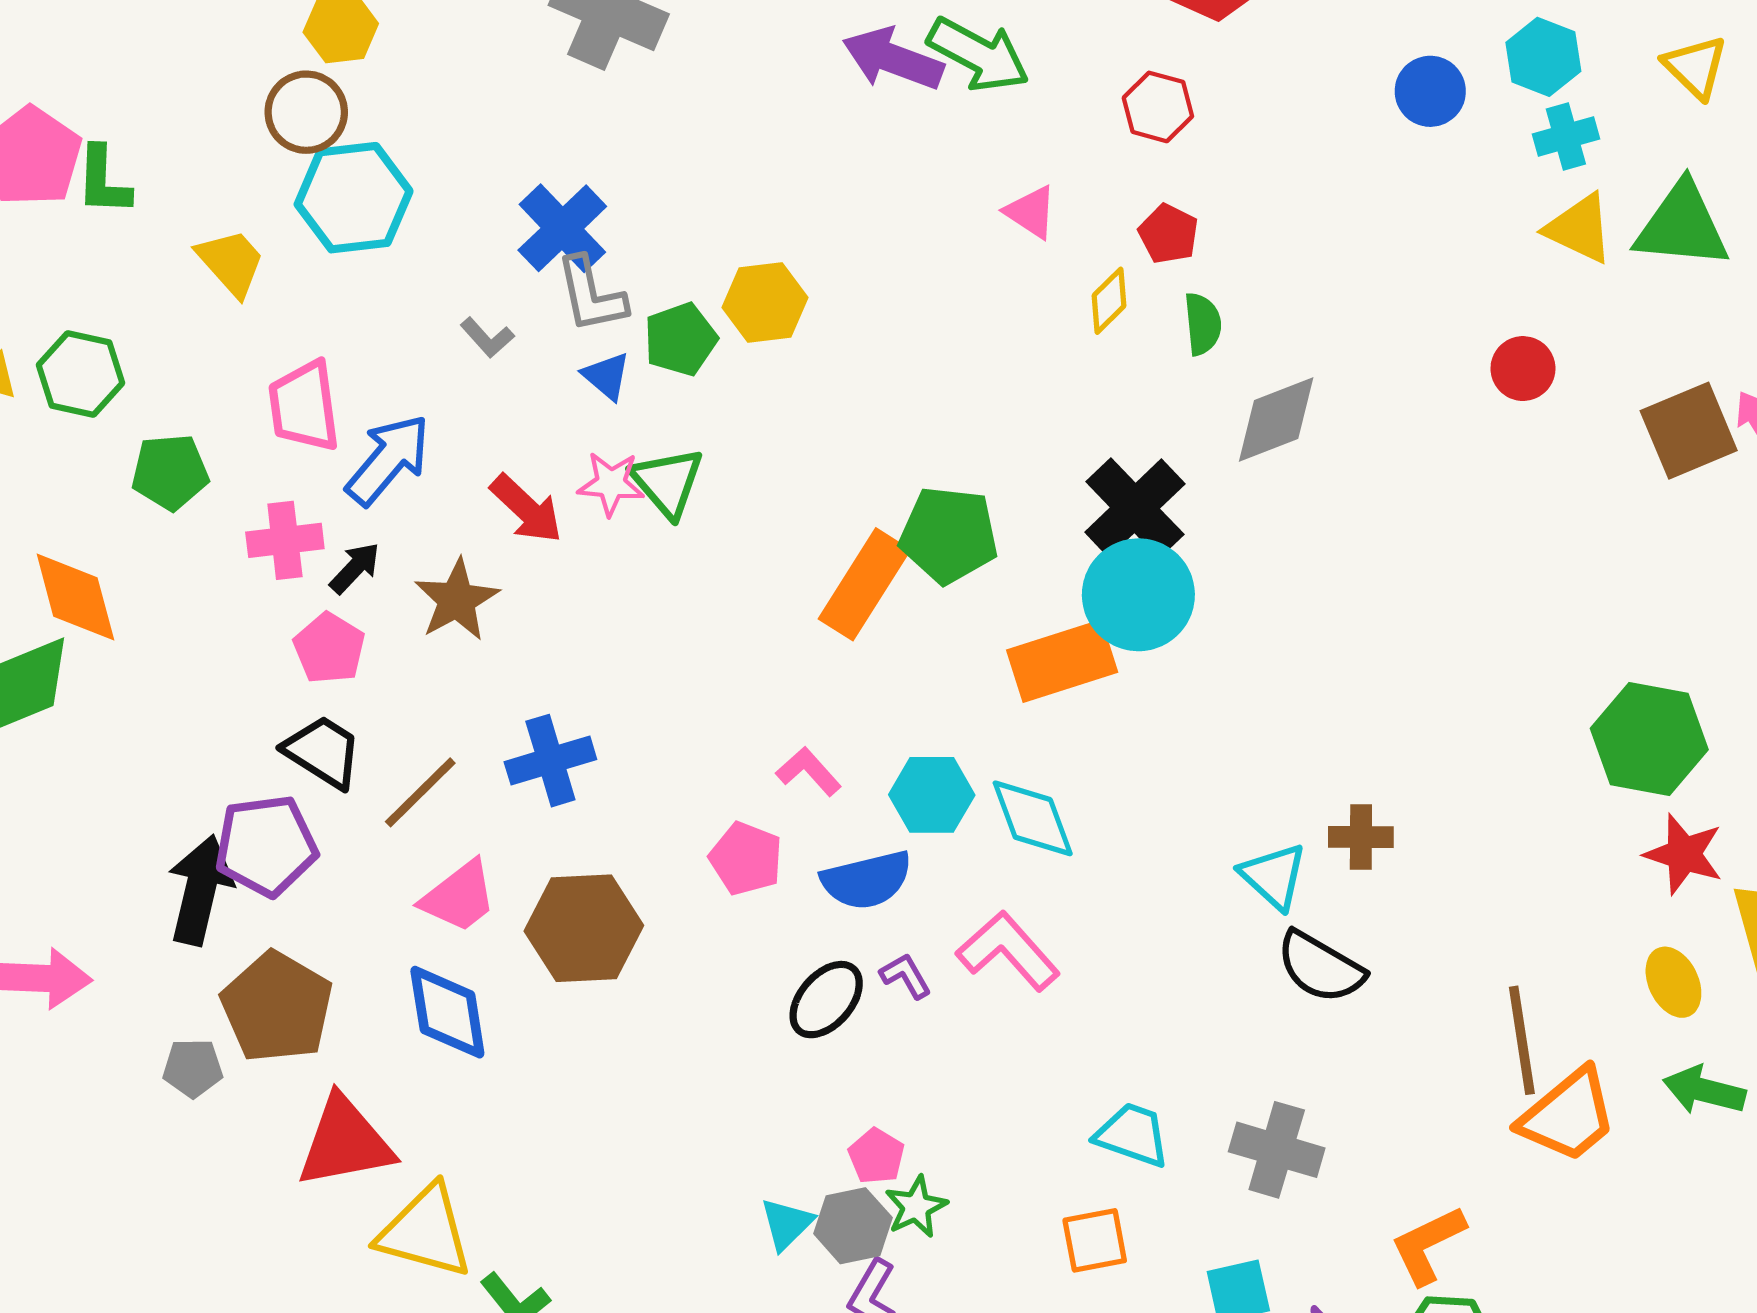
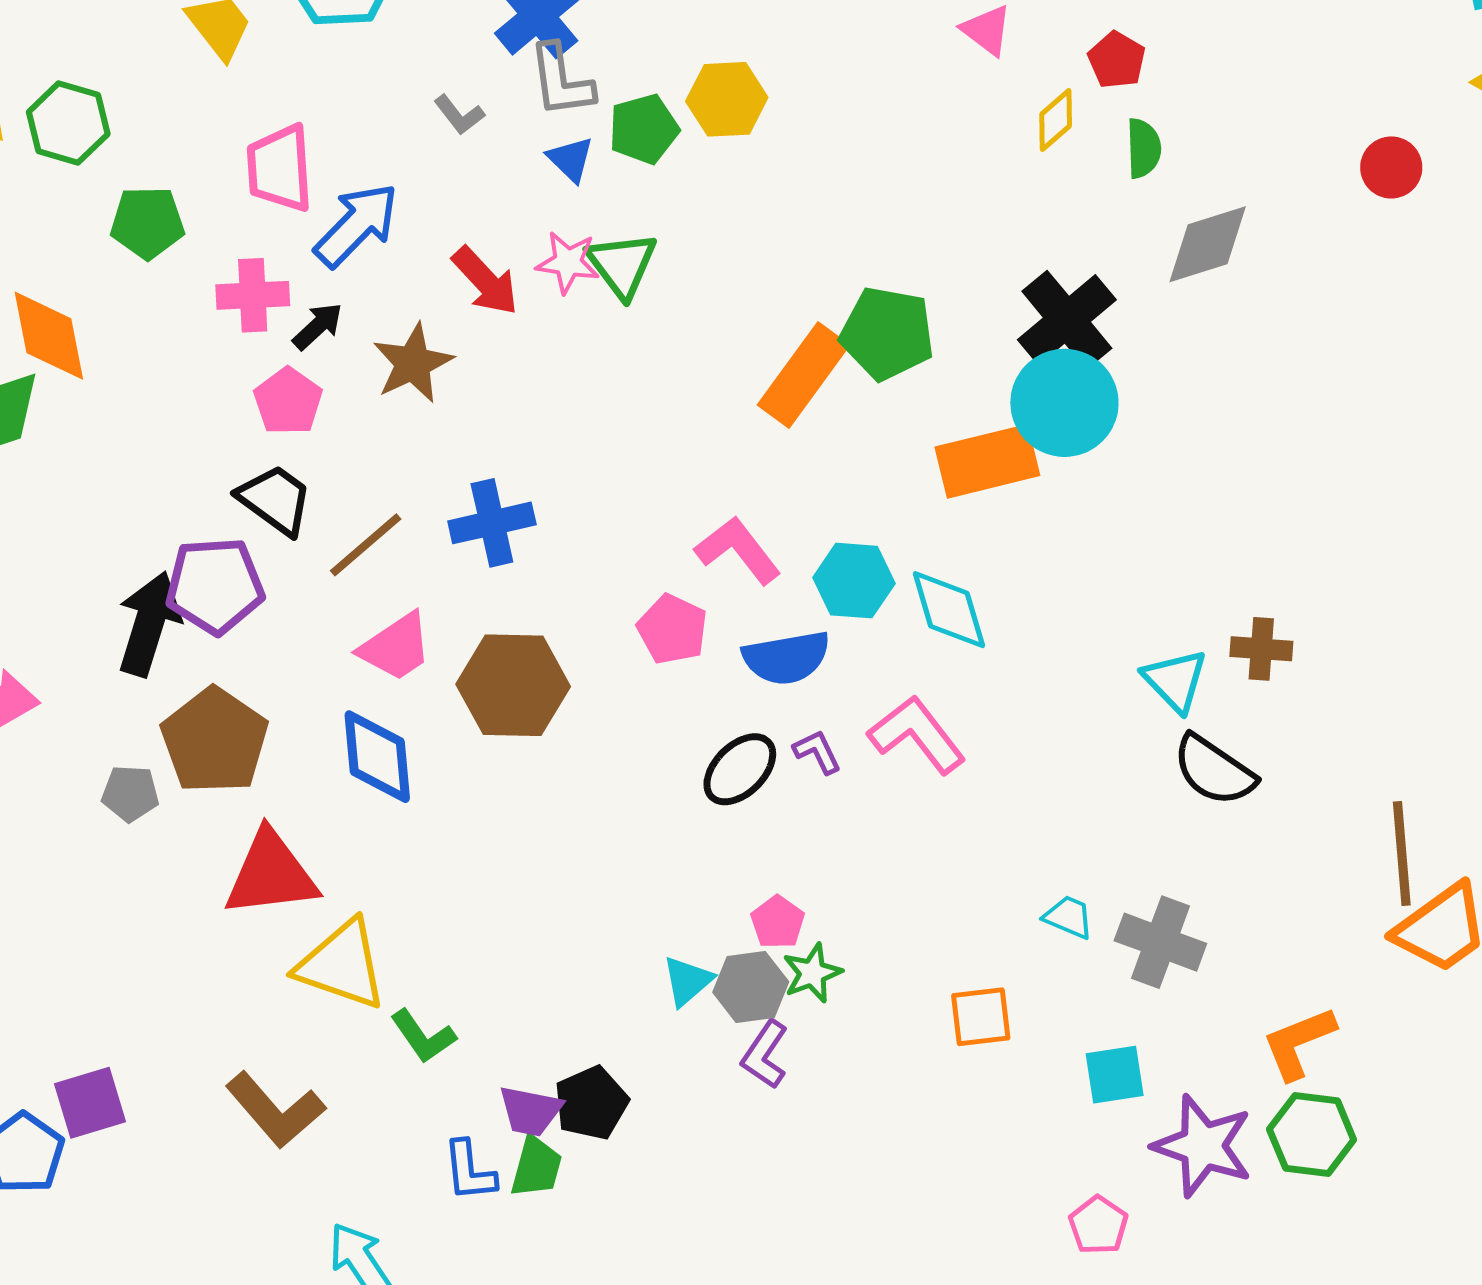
red circle: (1523, 369) -> (1391, 167), moved
pink L-shape: (809, 771) -> (738, 550), size x1.4
cyan trapezoid: (1132, 1135) -> (1069, 917), moved, size x0.7

